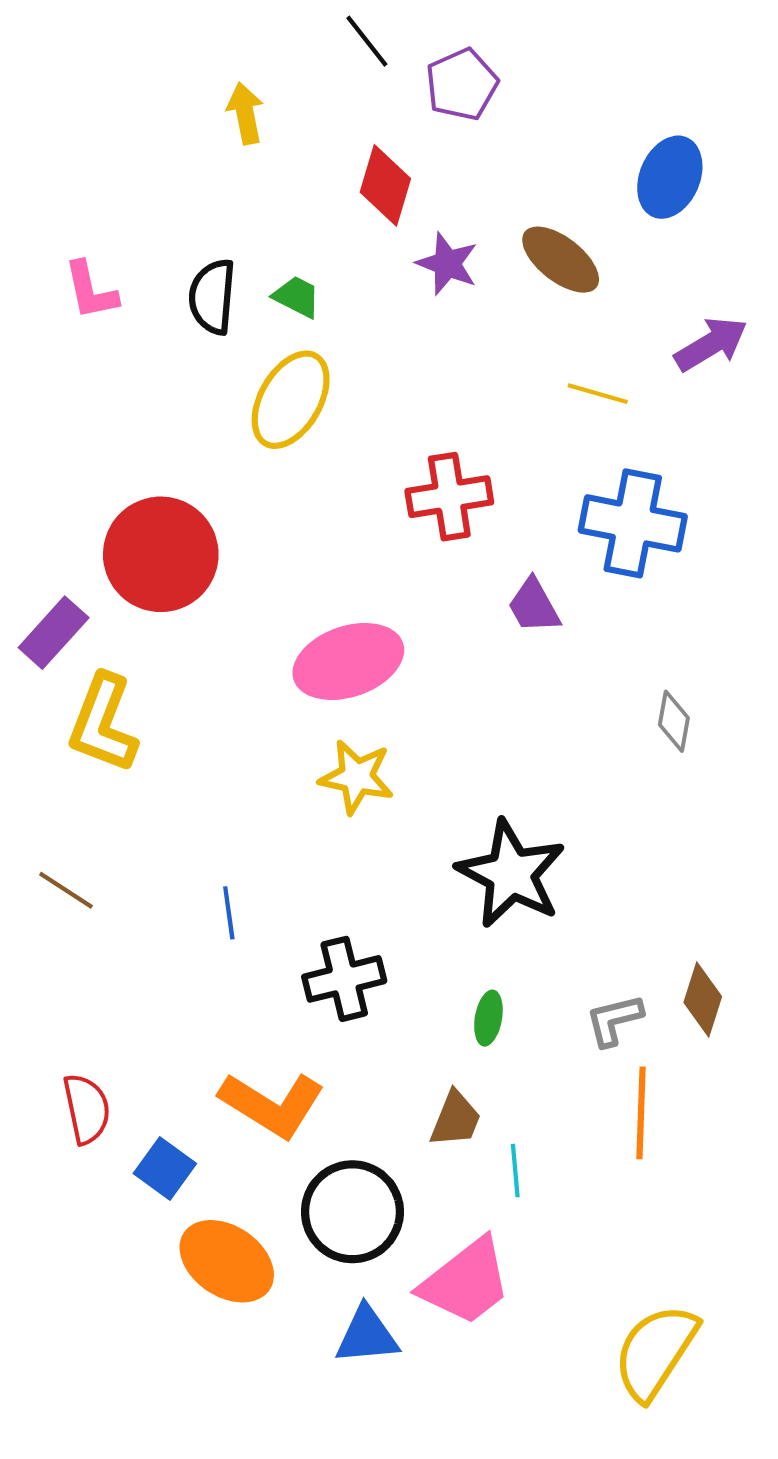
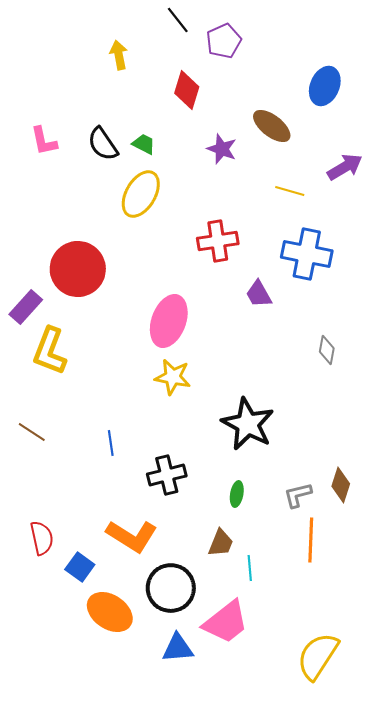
purple star: (447, 264) -> (222, 149), moved
black semicircle: (212, 297) -> (103, 144), turned -39
pink ellipse: (348, 661) -> (169, 321), turned -51

